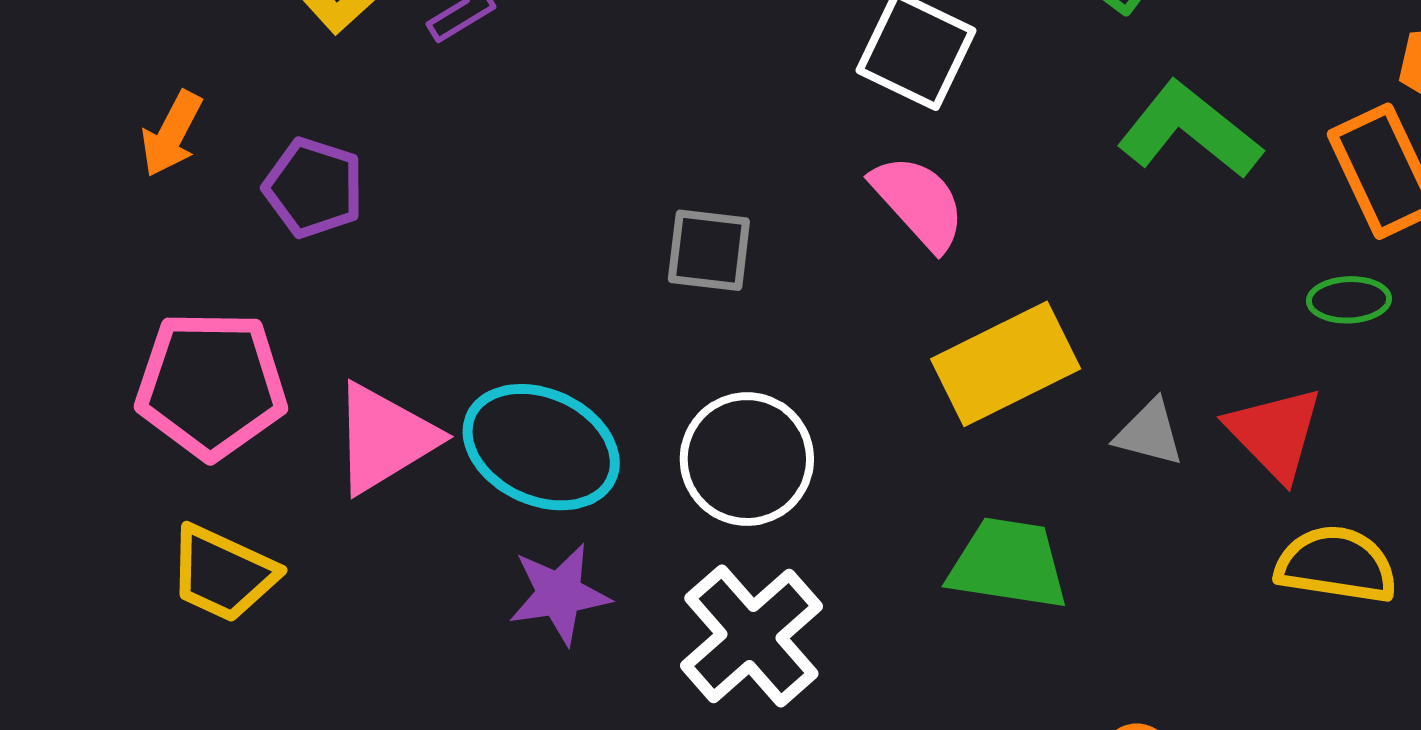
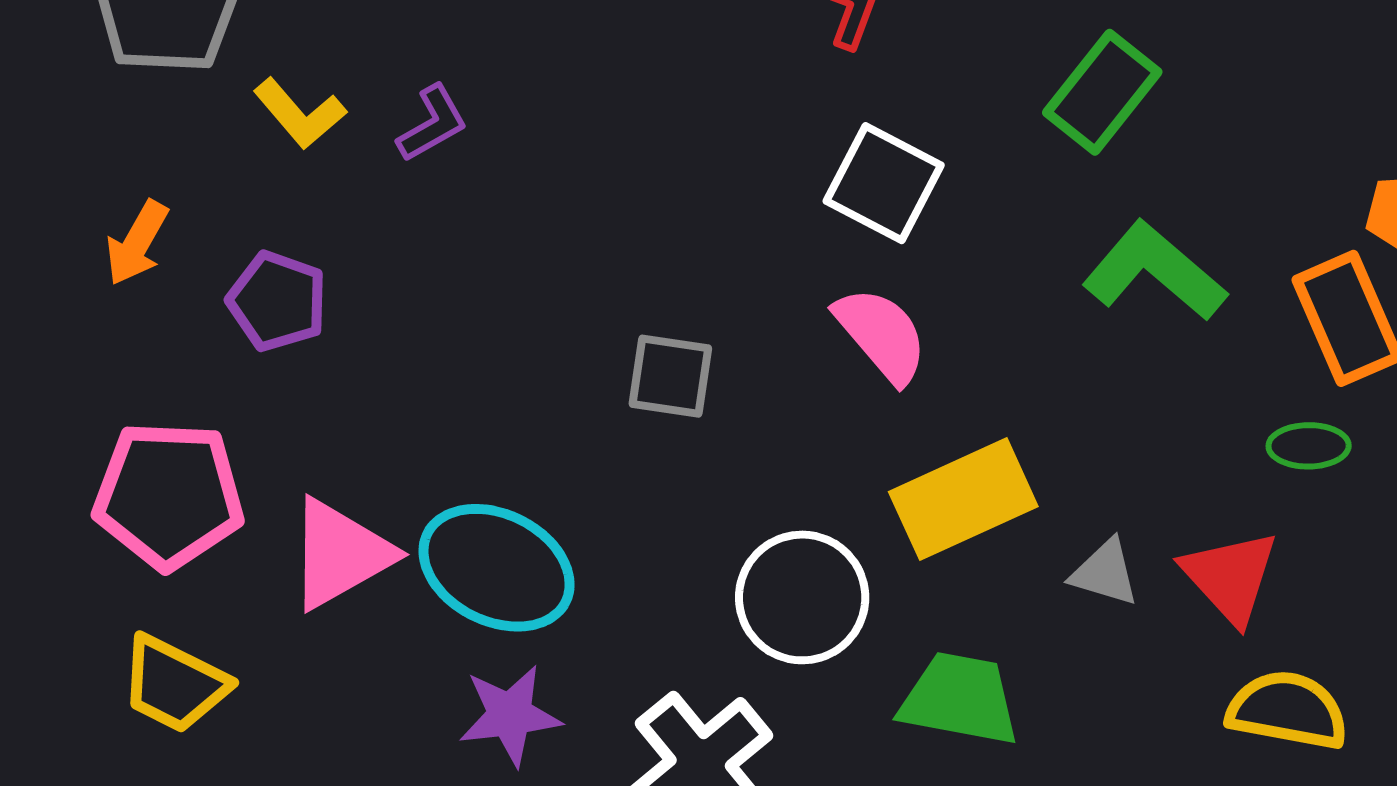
white circle: (747, 459) -> (802, 597), moved

